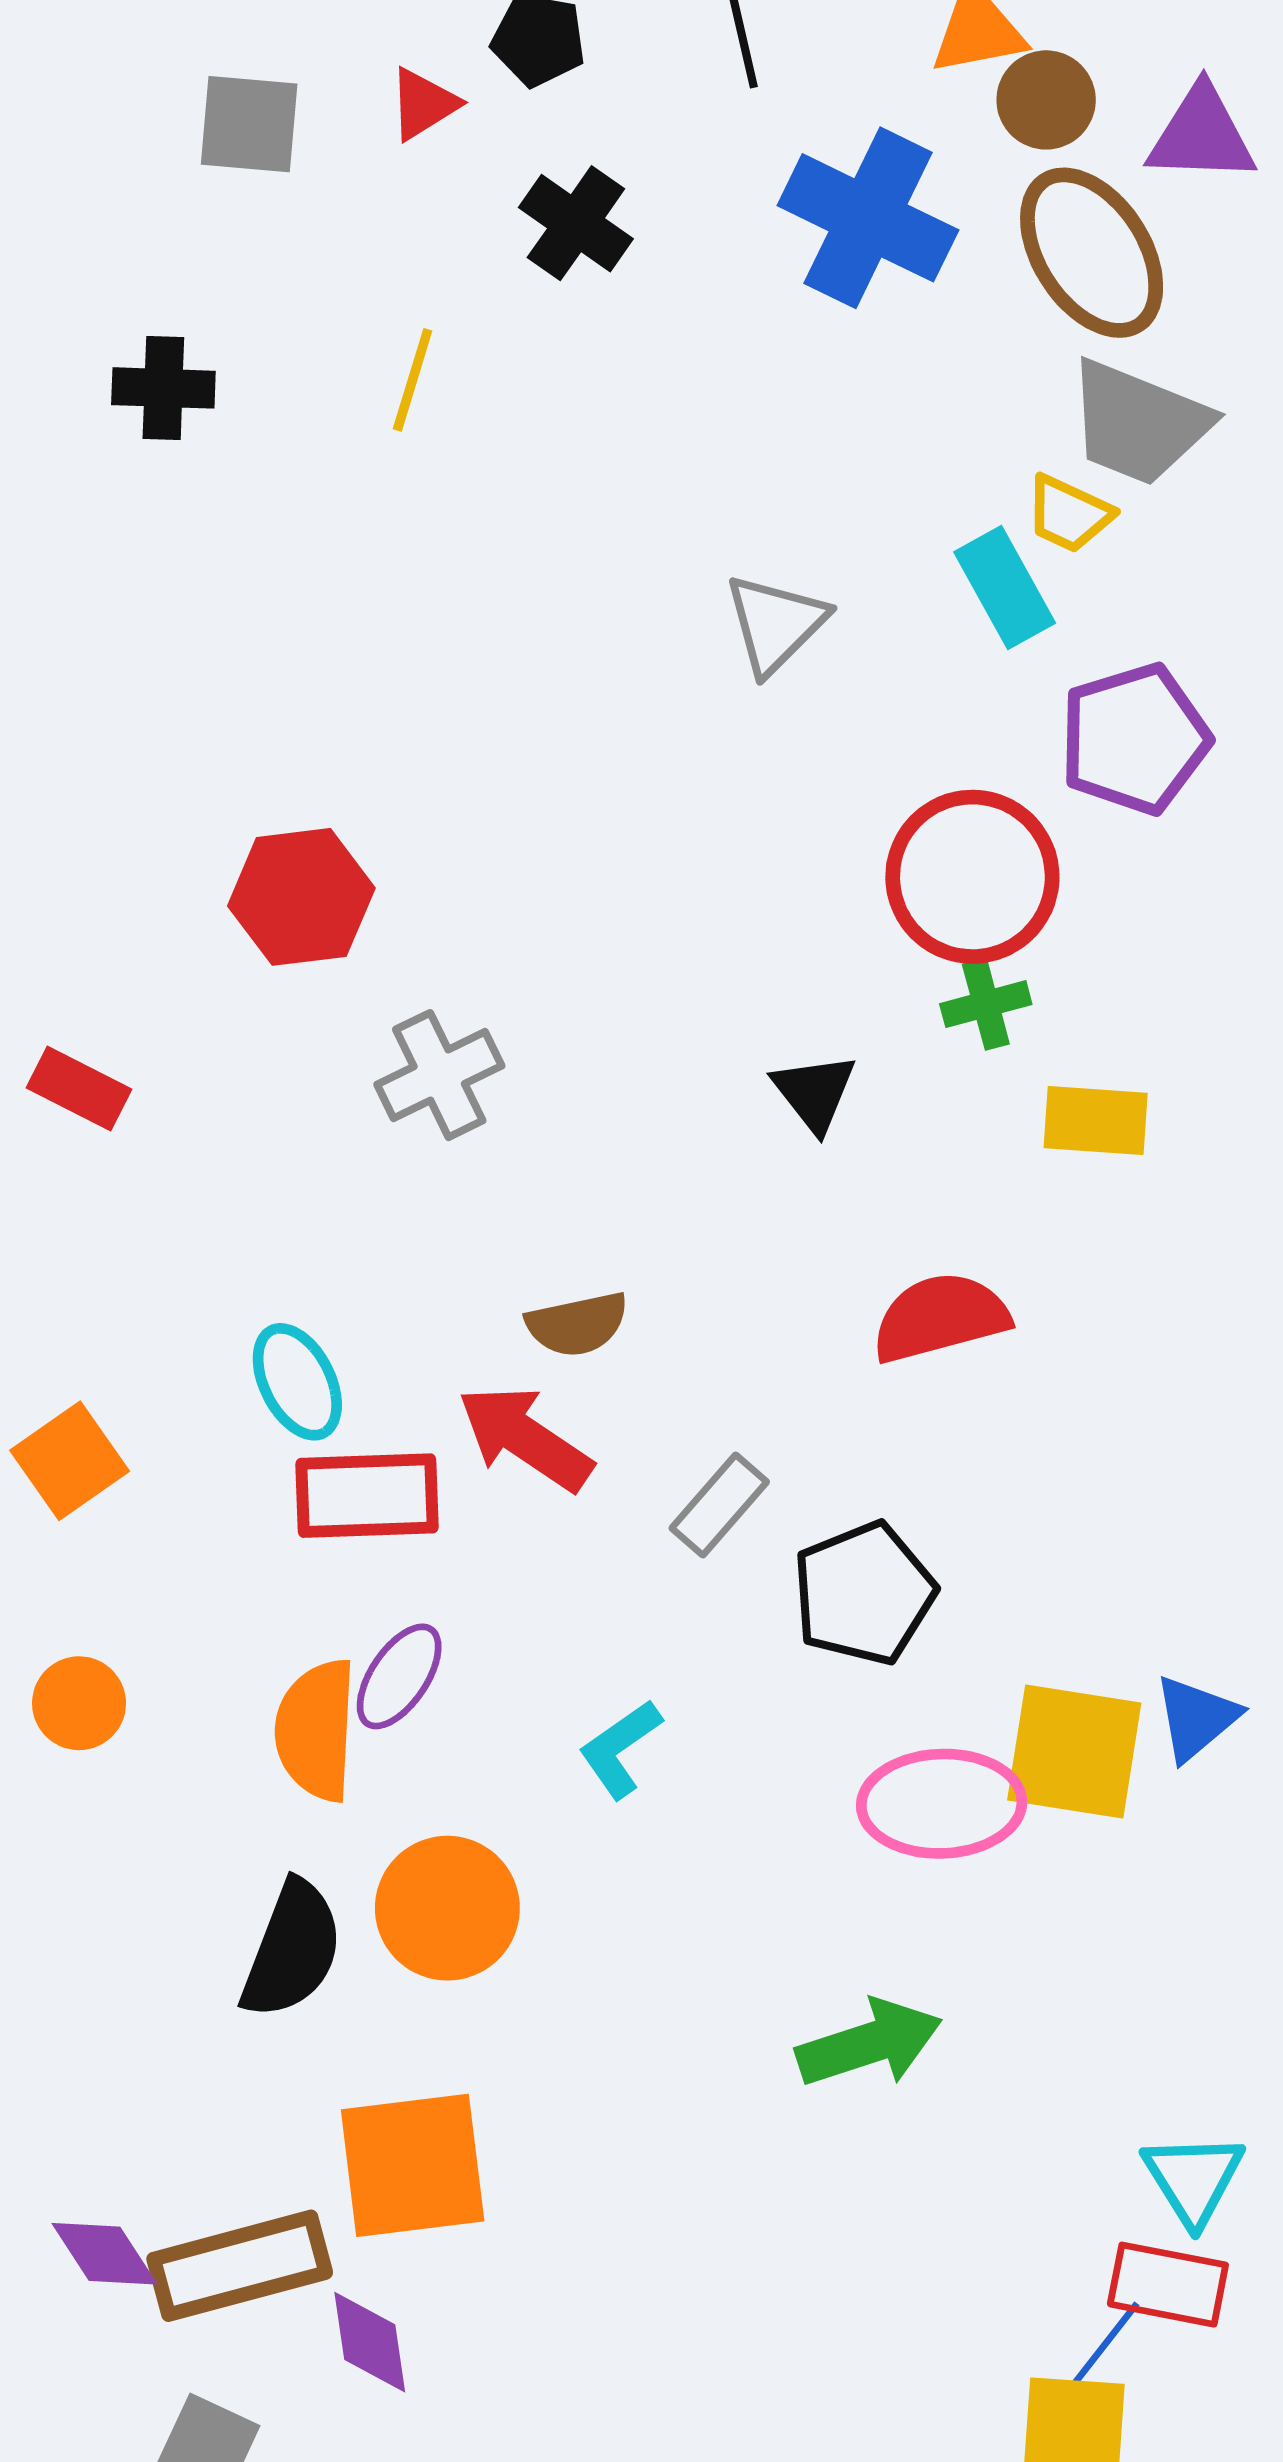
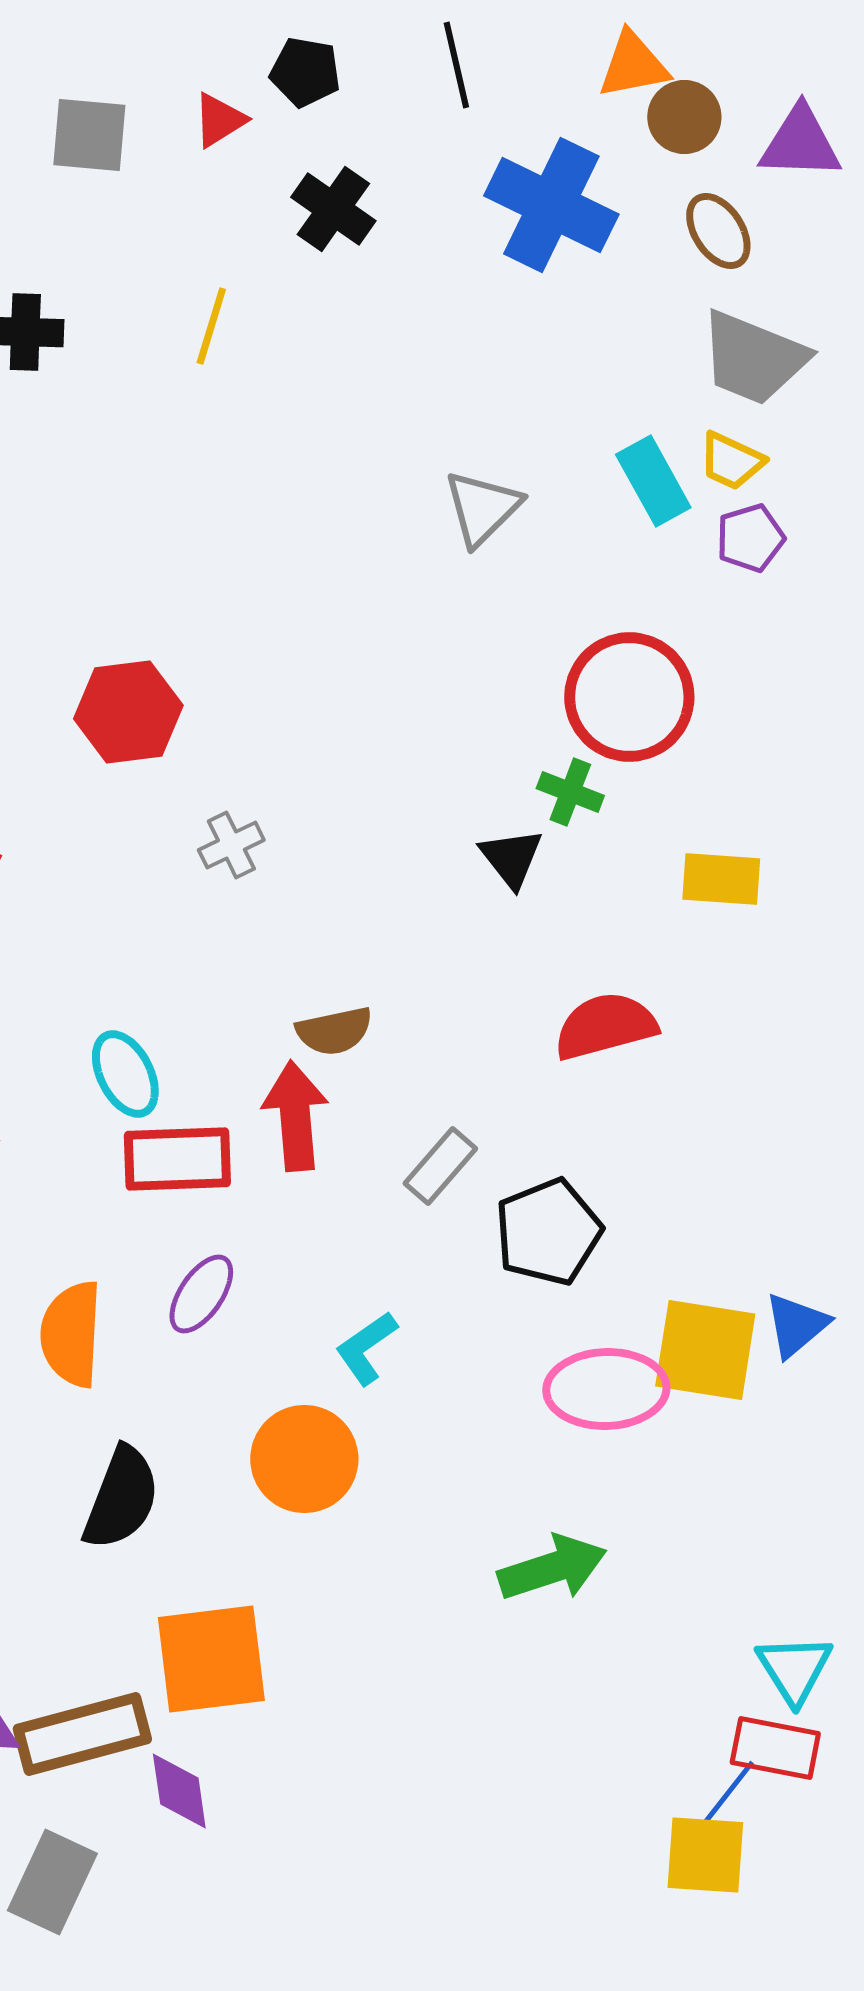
brown ellipse: (1092, 253) -> (718, 231), size x0.6
yellow trapezoid: (1069, 514) -> (731, 461), moved
purple pentagon: (1134, 739) -> (750, 538), moved, size x0.6
green cross: (986, 1004) -> (570, 792), moved, turned 36
gray cross: (439, 1075) -> (231, 845), size x0.7
red arrow: (525, 1438) -> (295, 1116), turned 51
orange semicircle: (316, 1730) -> (71, 1334), moved
orange circle: (447, 1908) -> (304, 1459), moved

